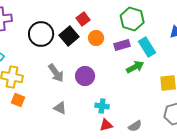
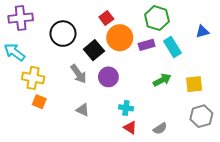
black square: (69, 36) -> (94, 50), moved
orange circle: (96, 38) -> (120, 38), size x1.6
green arrow: (135, 67) -> (162, 80), moved
red triangle: (106, 125) -> (130, 128), turned 48

